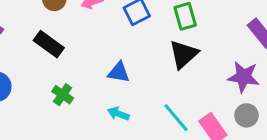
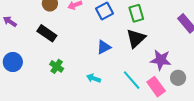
blue triangle: (119, 72) -> (104, 47), moved, turned -35
purple star: (244, 77) -> (161, 60), moved

